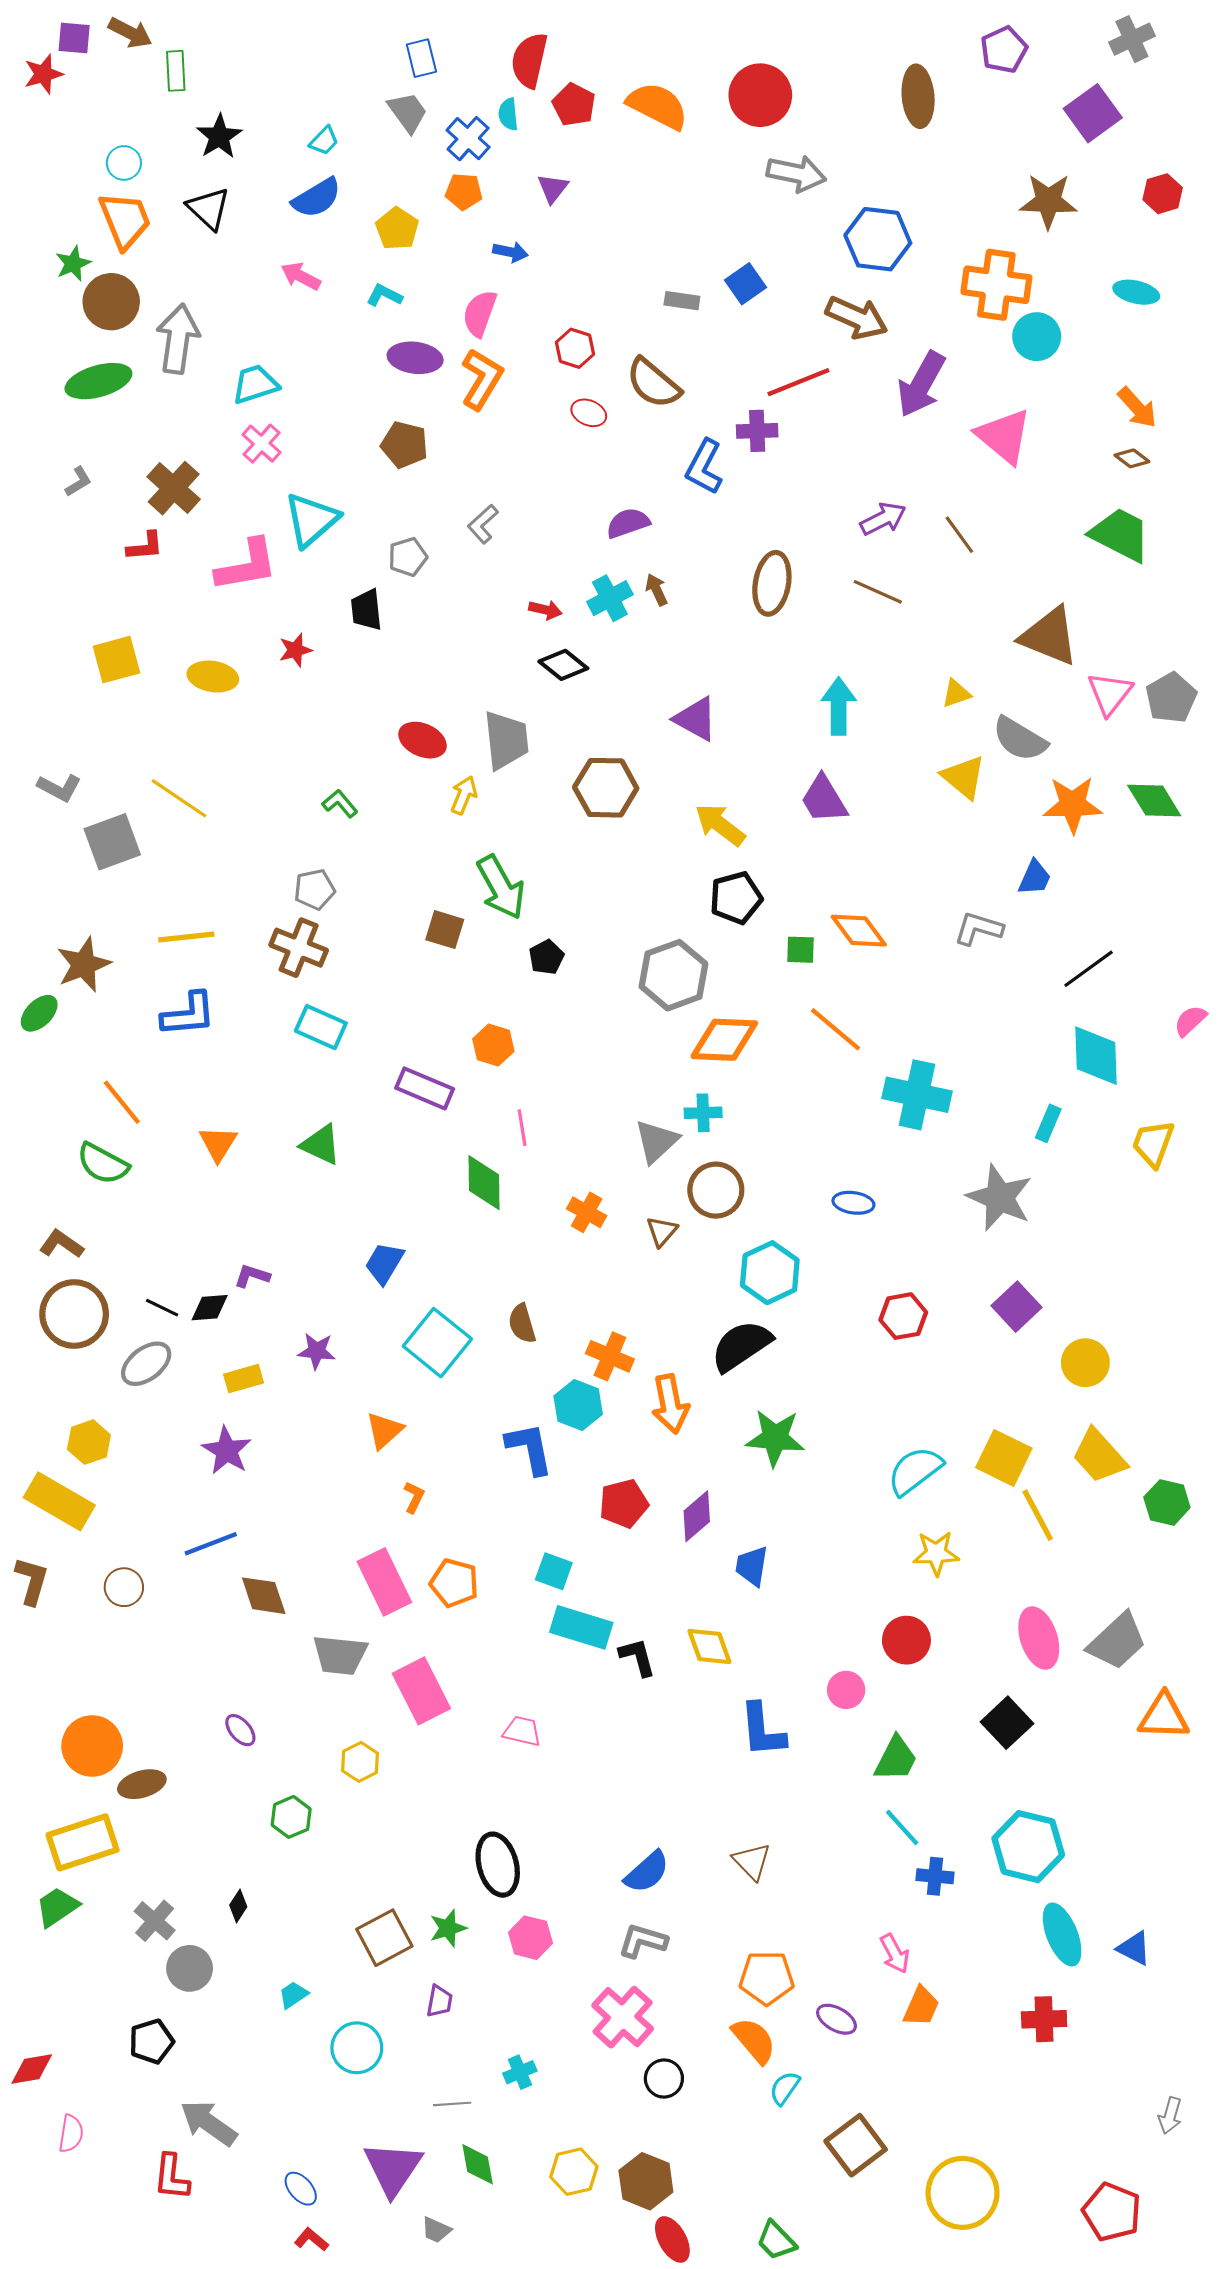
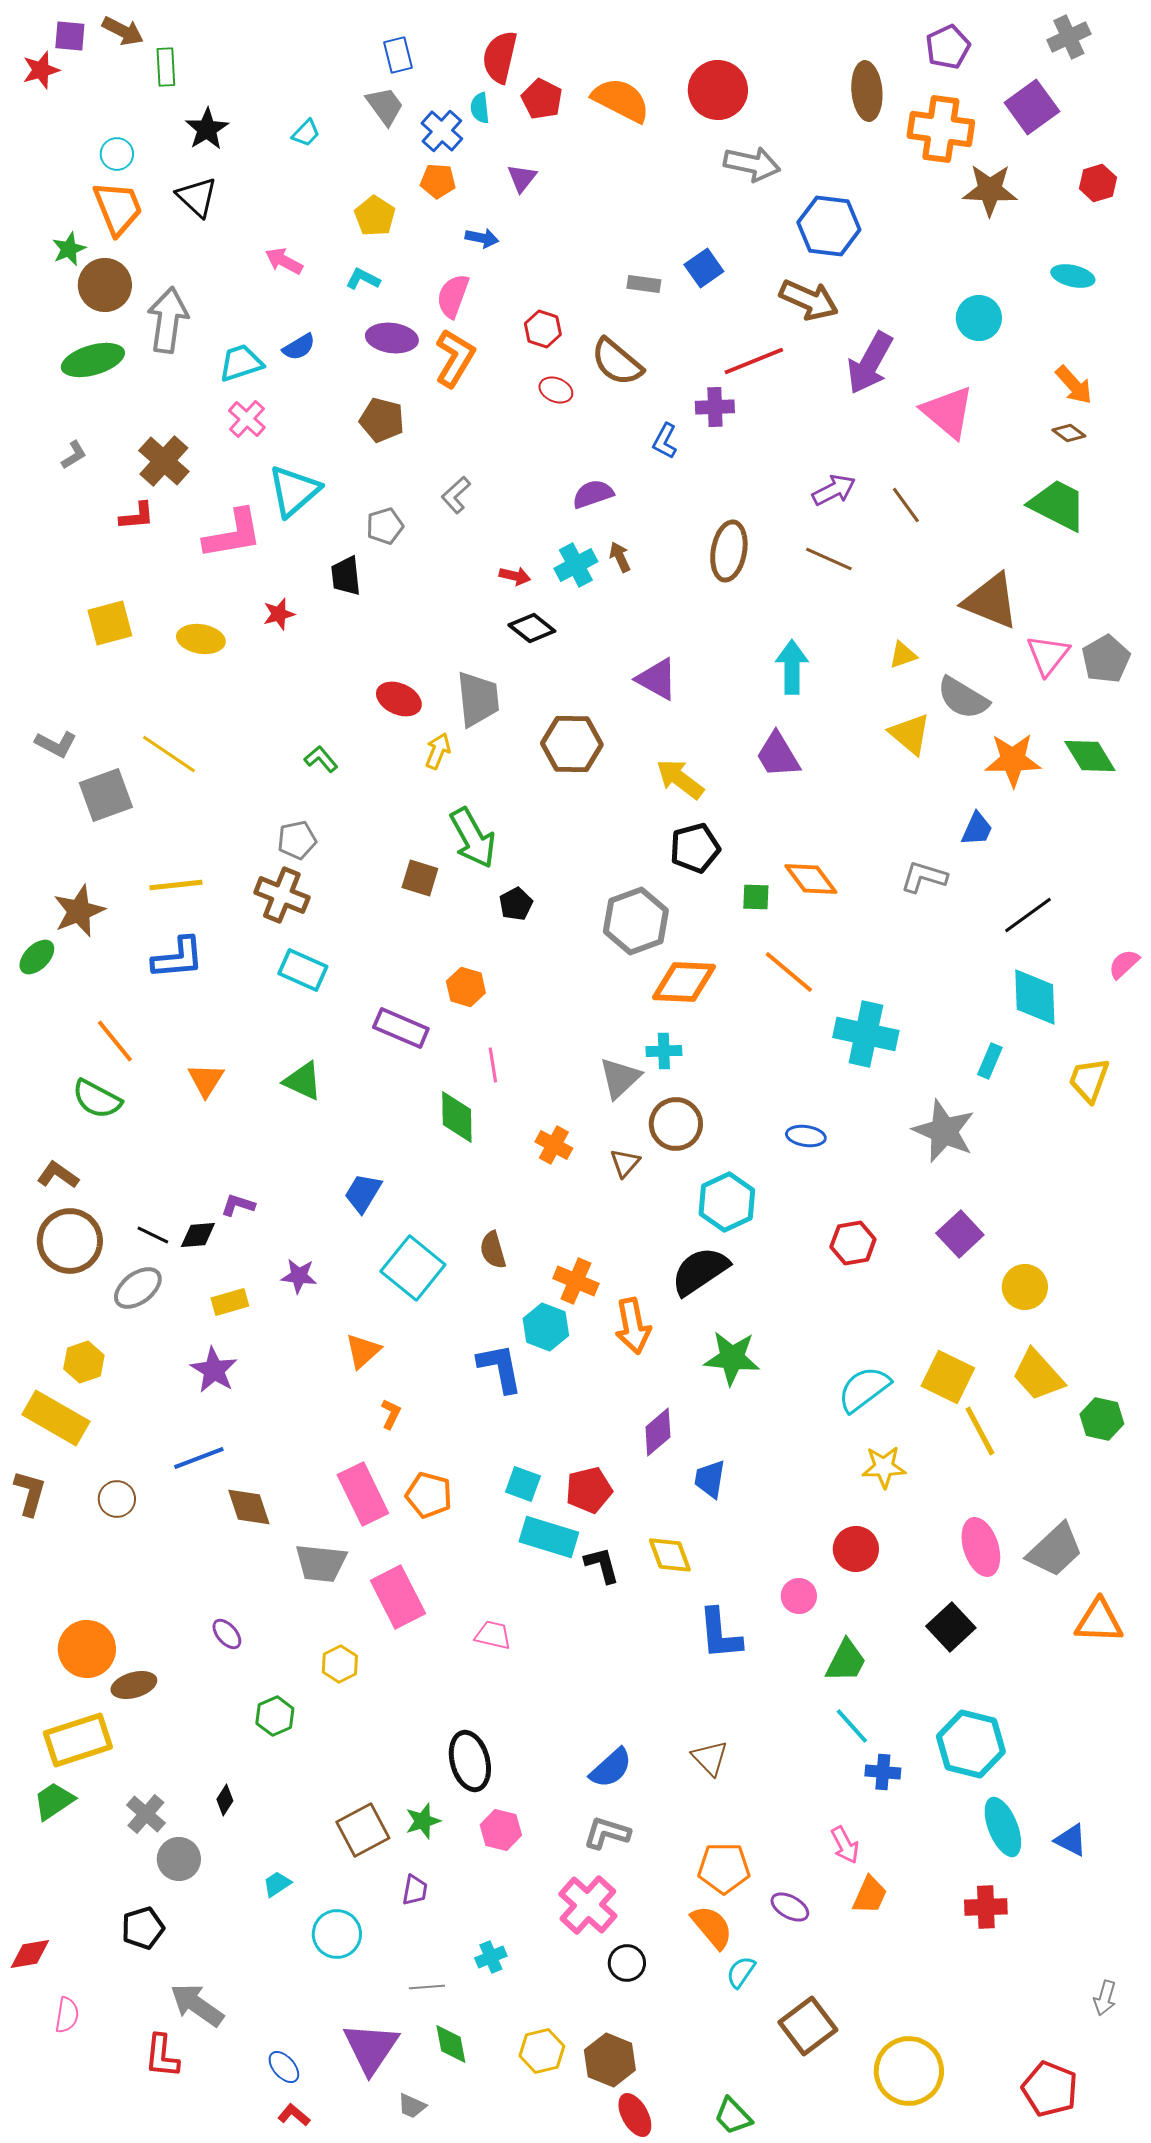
blue semicircle: (317, 198) -> (299, 347), moved, size x0.7
orange cross: (996, 285) -> (941, 129), moved
blue L-shape: (704, 467) -> (665, 441), size x0.7
red pentagon: (624, 1504) -> (589, 1490), moved

